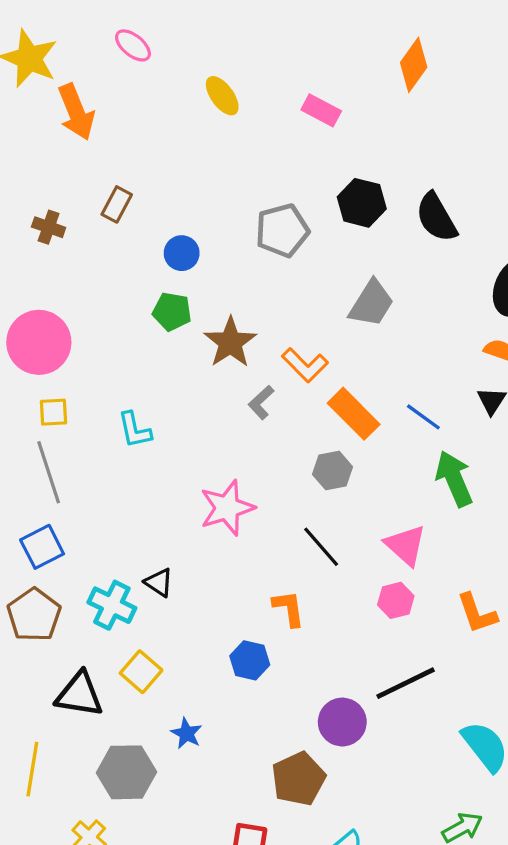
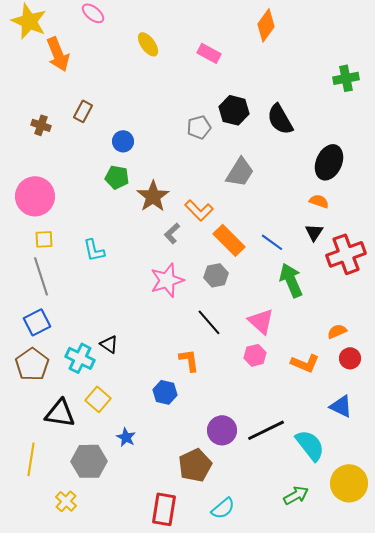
gray pentagon: (282, 230) -> (199, 127), moved, size x0.7
pink star: (227, 508) -> (167, 280), moved
orange L-shape: (477, 613) -> (305, 363), turned -48
black line: (406, 683) -> (266, 430), moved

